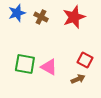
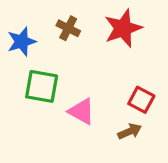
blue star: (17, 13) -> (22, 42), moved
green square: (25, 64) -> (42, 86), moved

